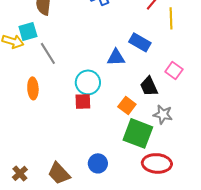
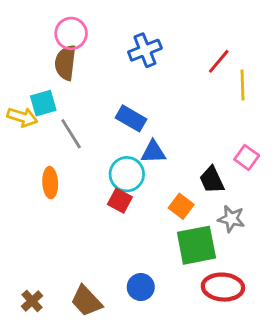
blue rectangle: (140, 42) -> (131, 118), moved
blue triangle: (116, 57) -> (153, 152), moved
red square: (83, 101) -> (120, 201), turned 30
green square: (138, 133) -> (196, 245), turned -32

